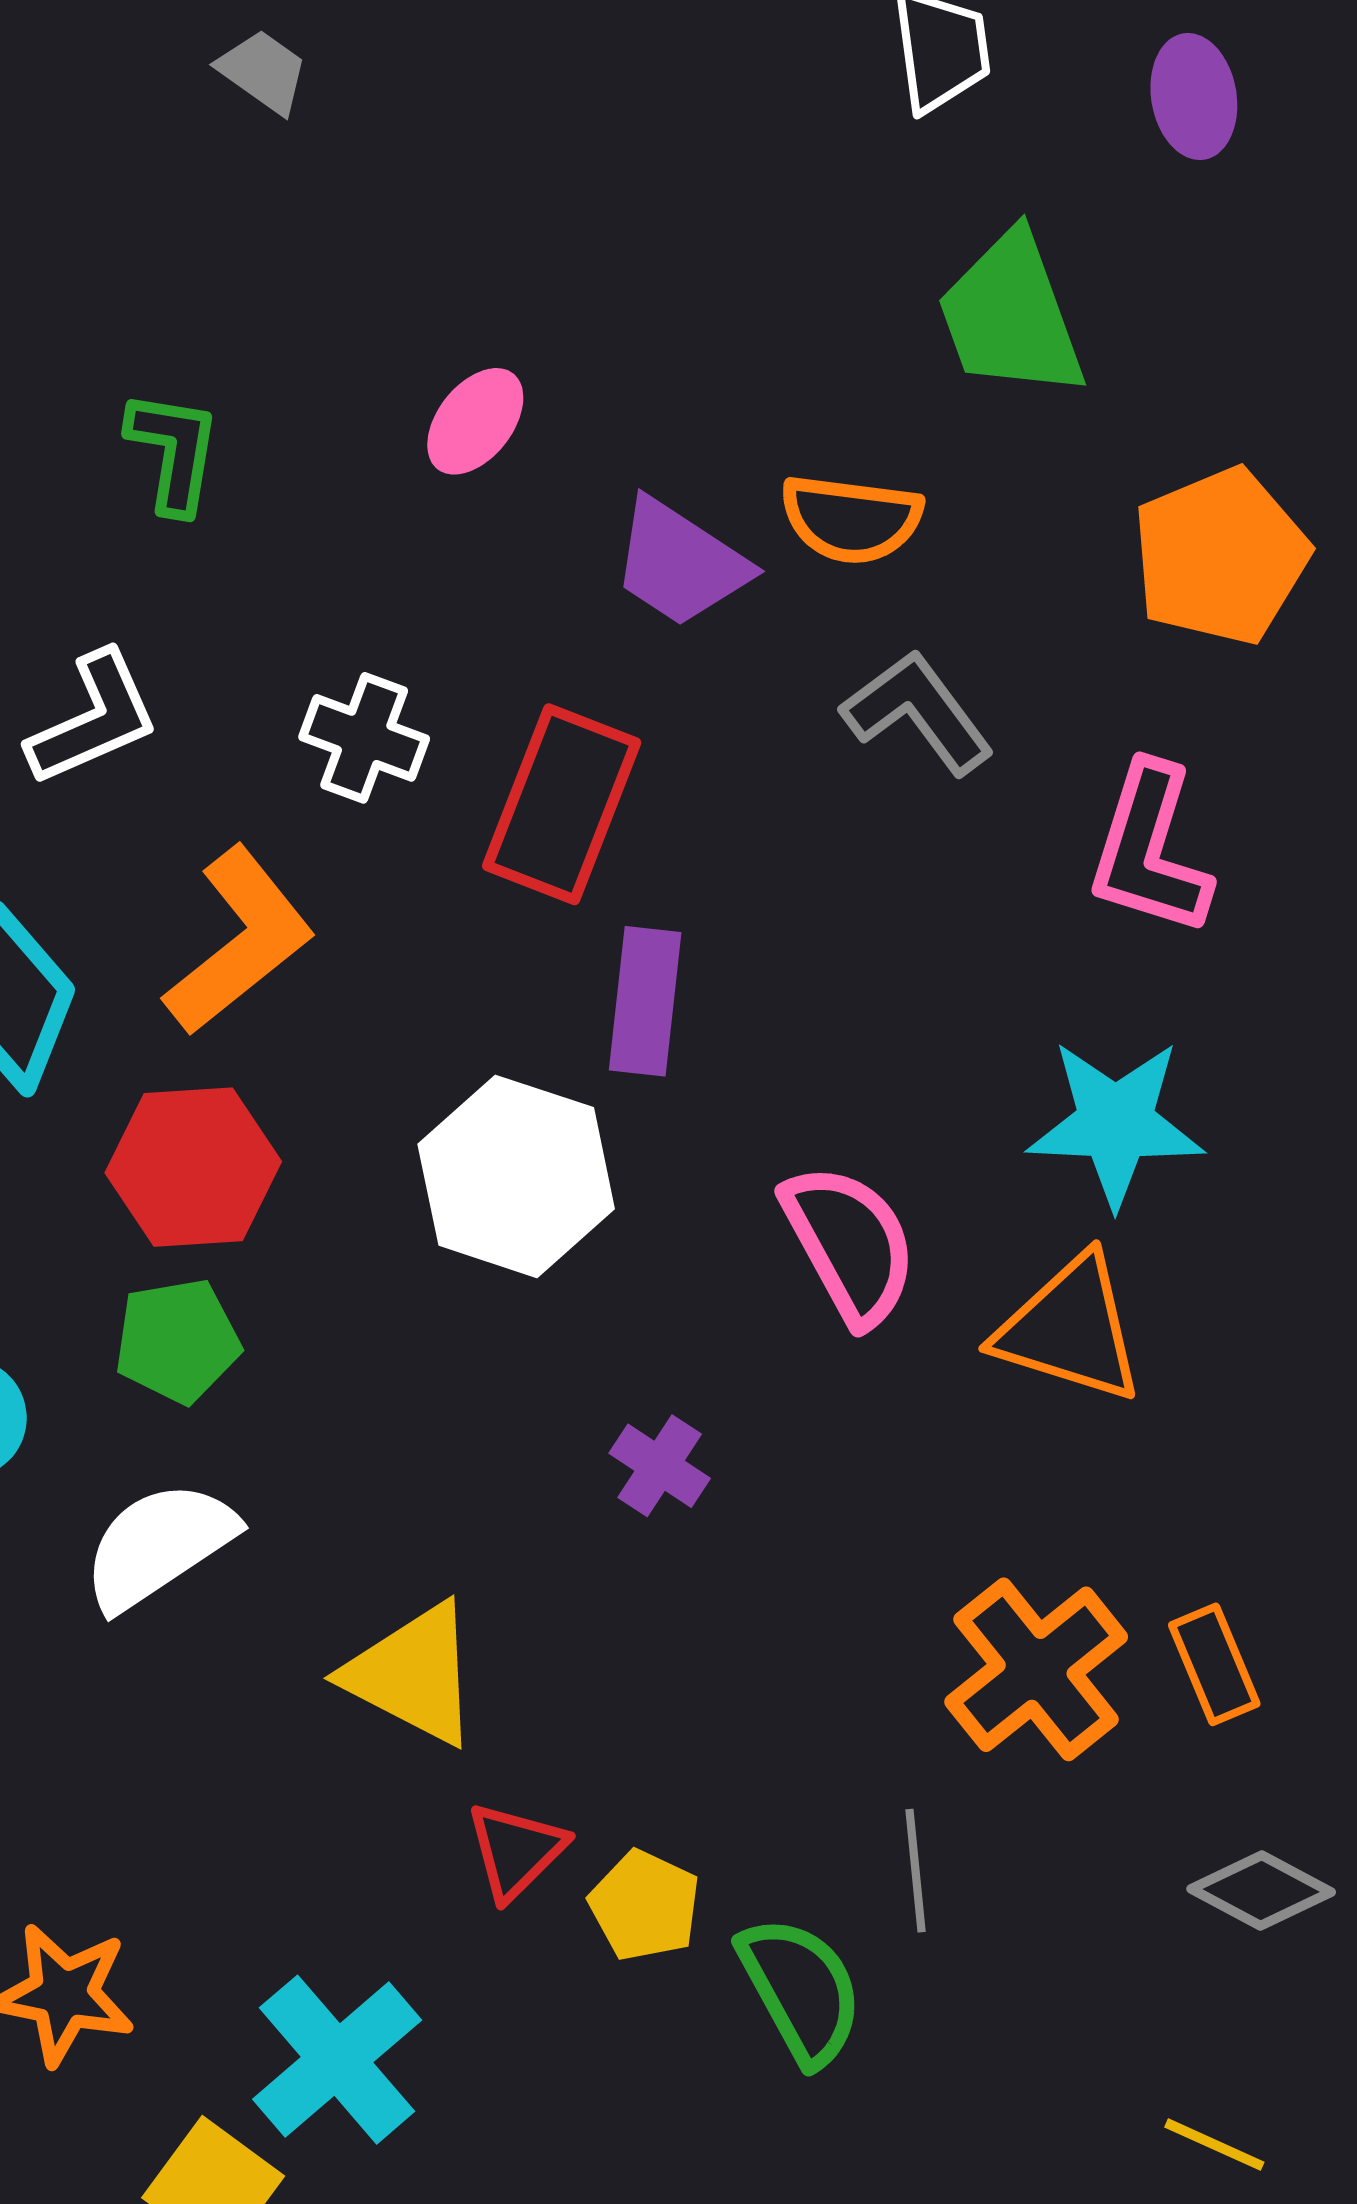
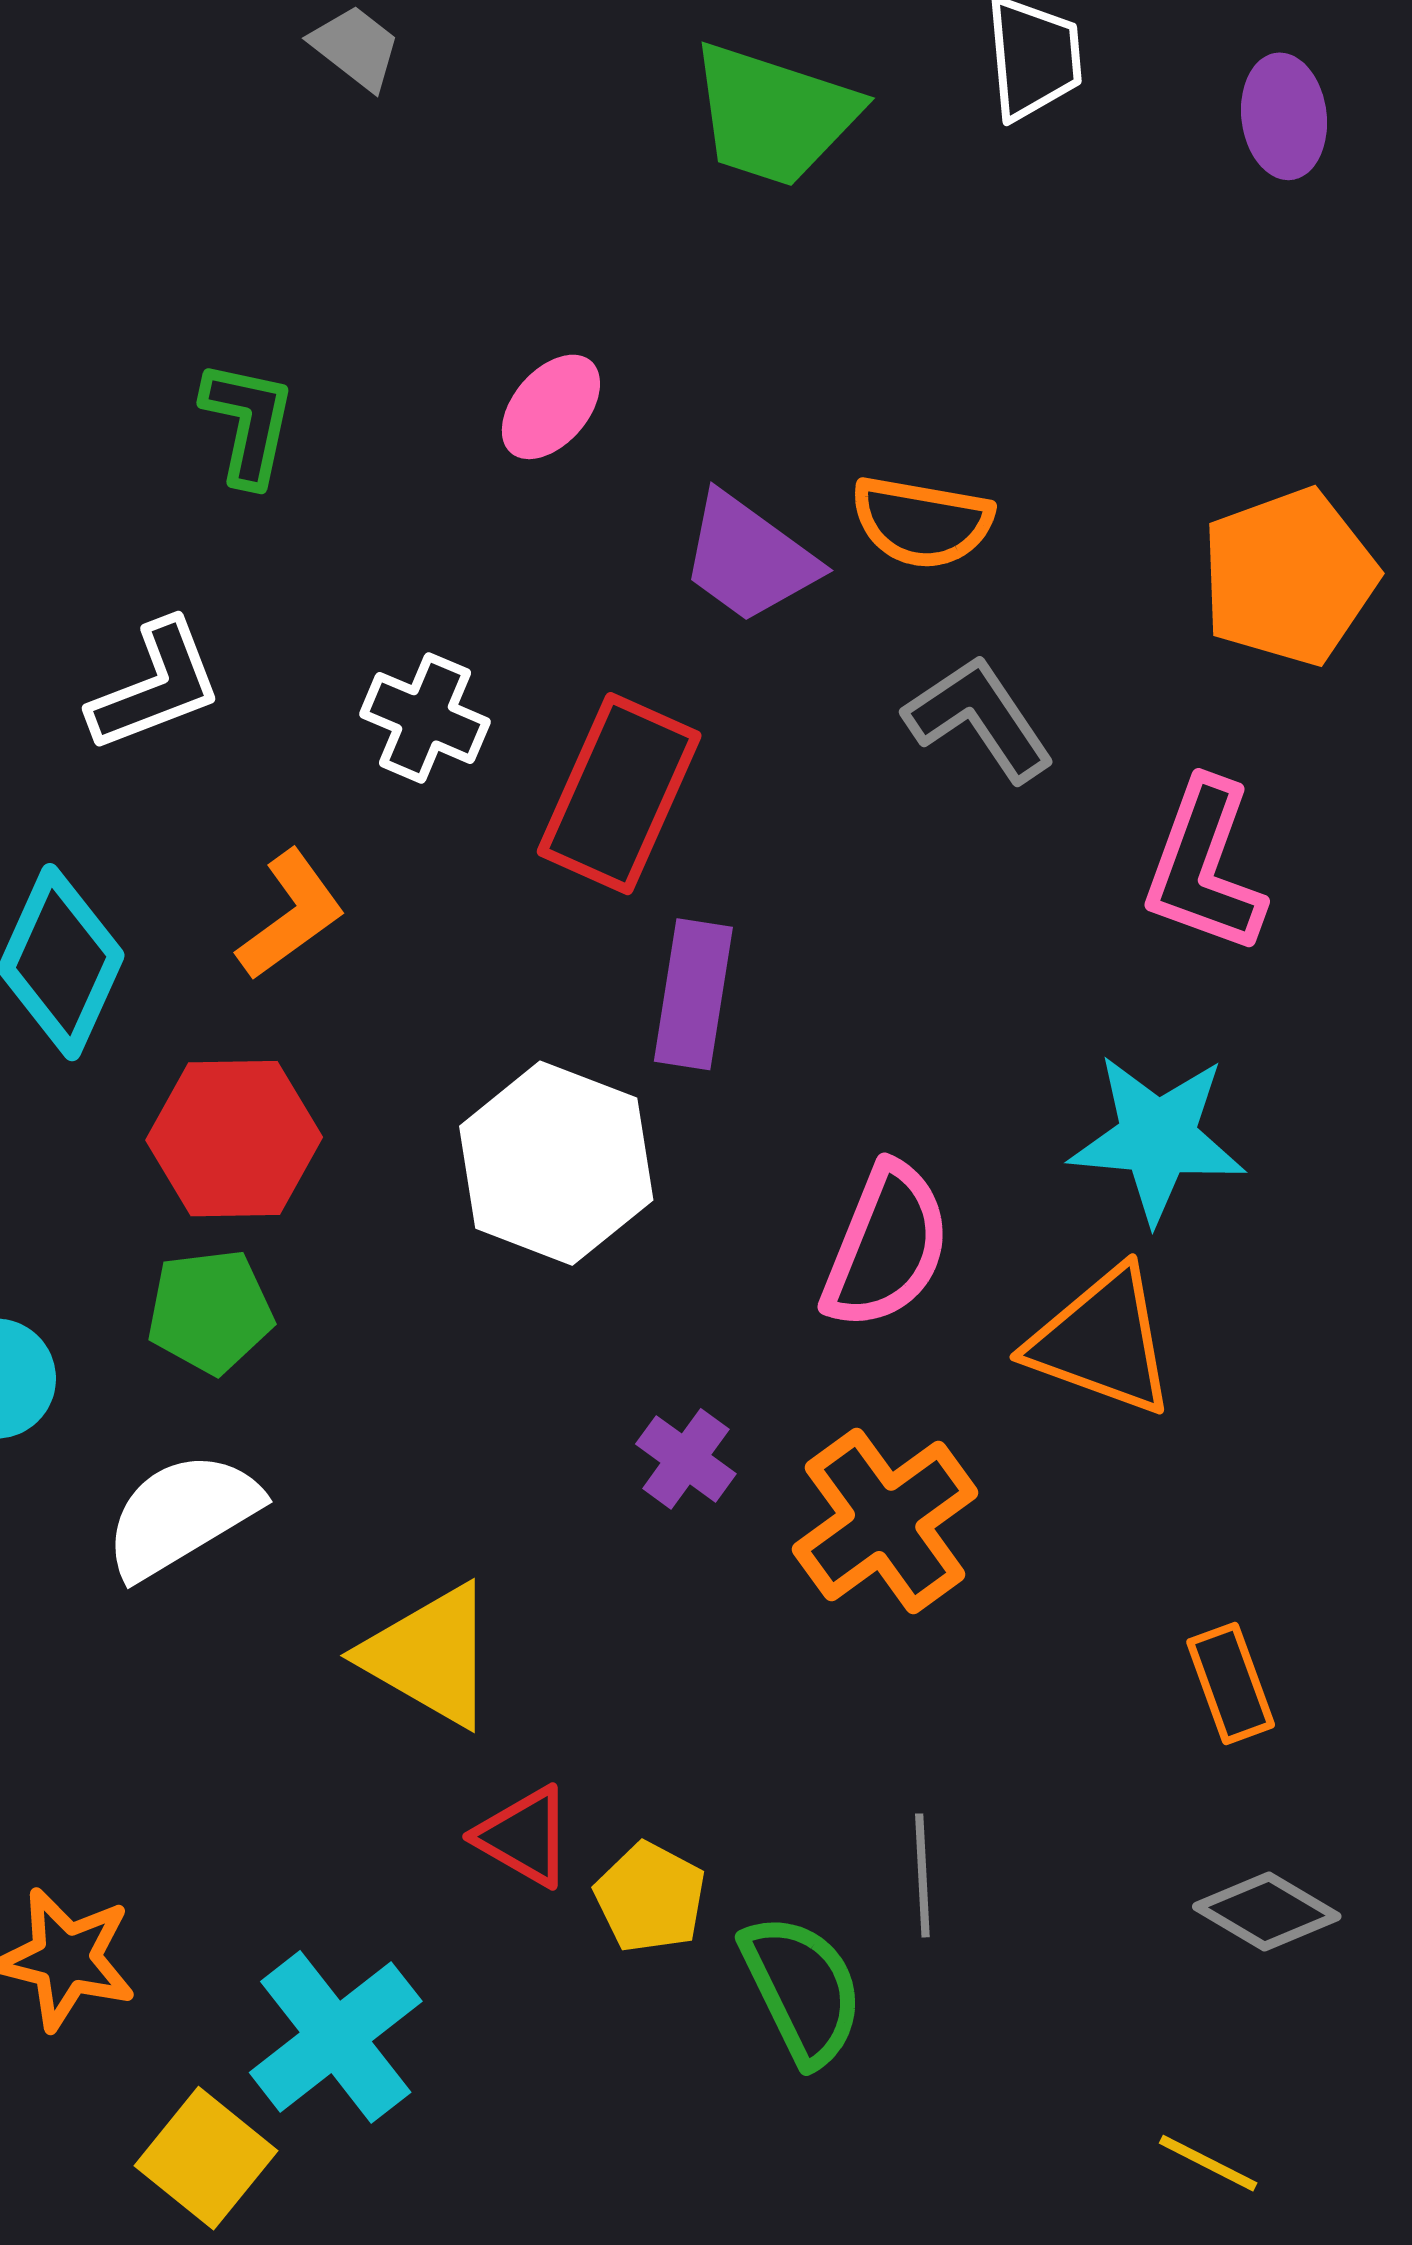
green trapezoid: (1011, 315) -> (774, 115), moved, turned -55
orange L-shape: (239, 941) -> (291, 915), size x0.7
pink semicircle: (850, 1244) -> (886, 1246), turned 48
orange cross: (1036, 1669) -> (885, 1521), moved
red triangle: (516, 1851) -> (524, 1837), turned -48

